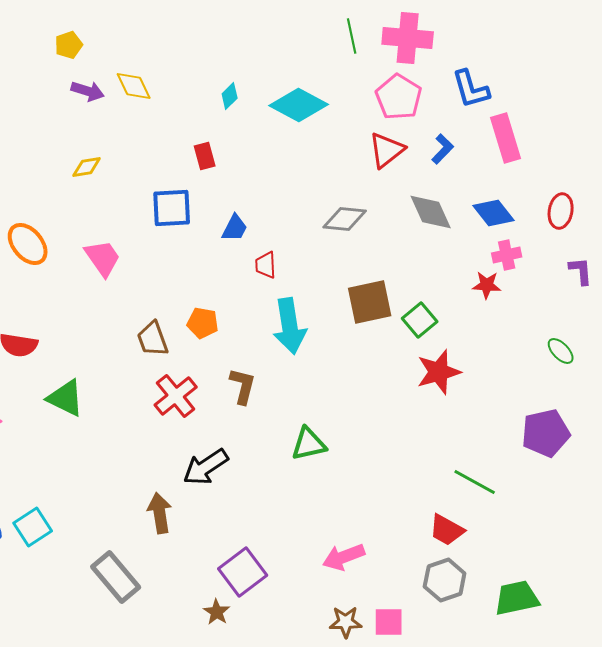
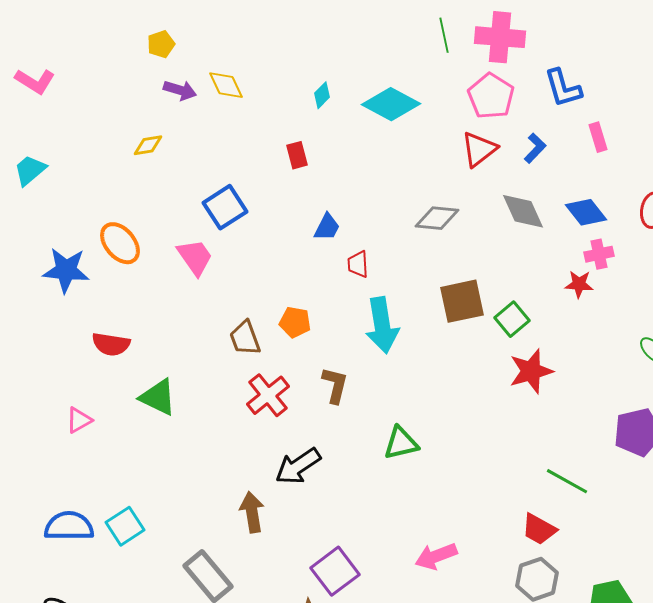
pink rectangle: (506, 138) -> (598, 137), size x0.6
yellow diamond: (87, 167) -> (148, 145), moved
blue square: (172, 208) -> (225, 207), moved, turned -30

